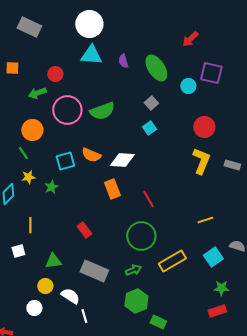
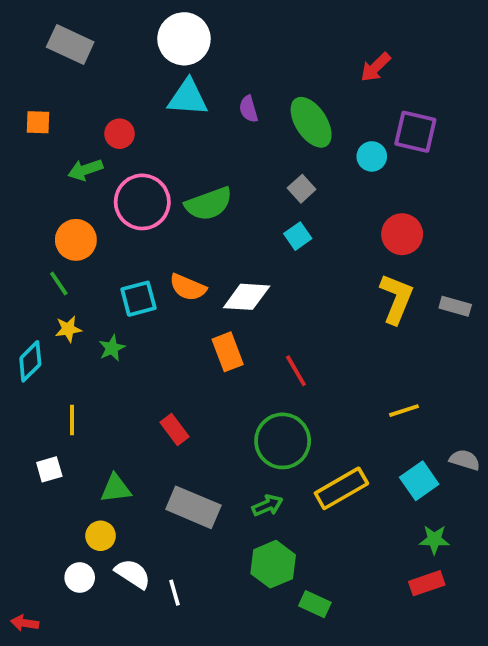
white semicircle: (70, 296) -> (133, 574), moved

